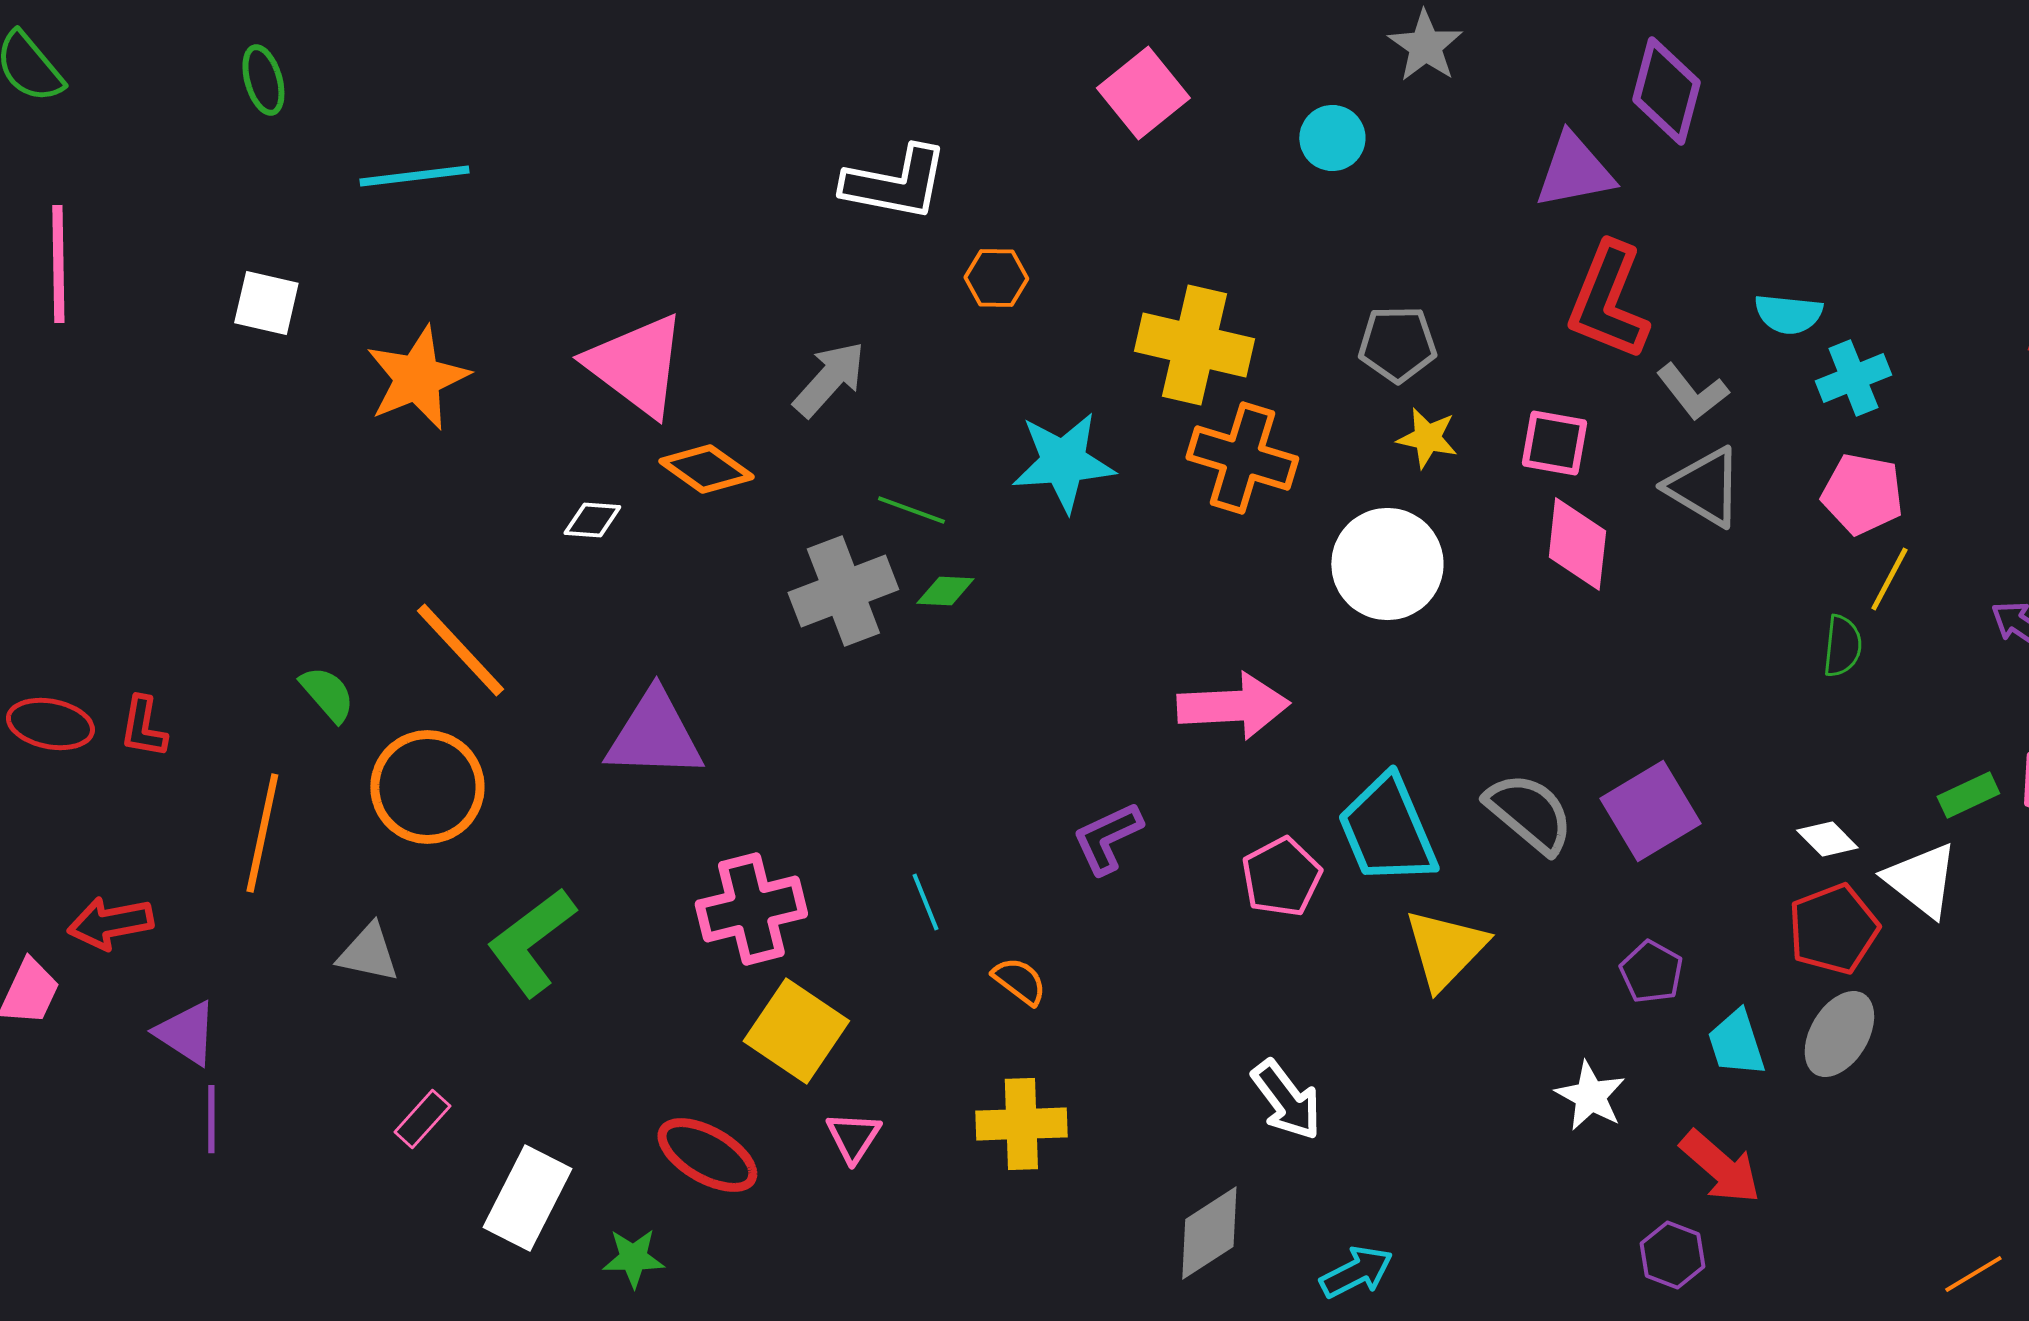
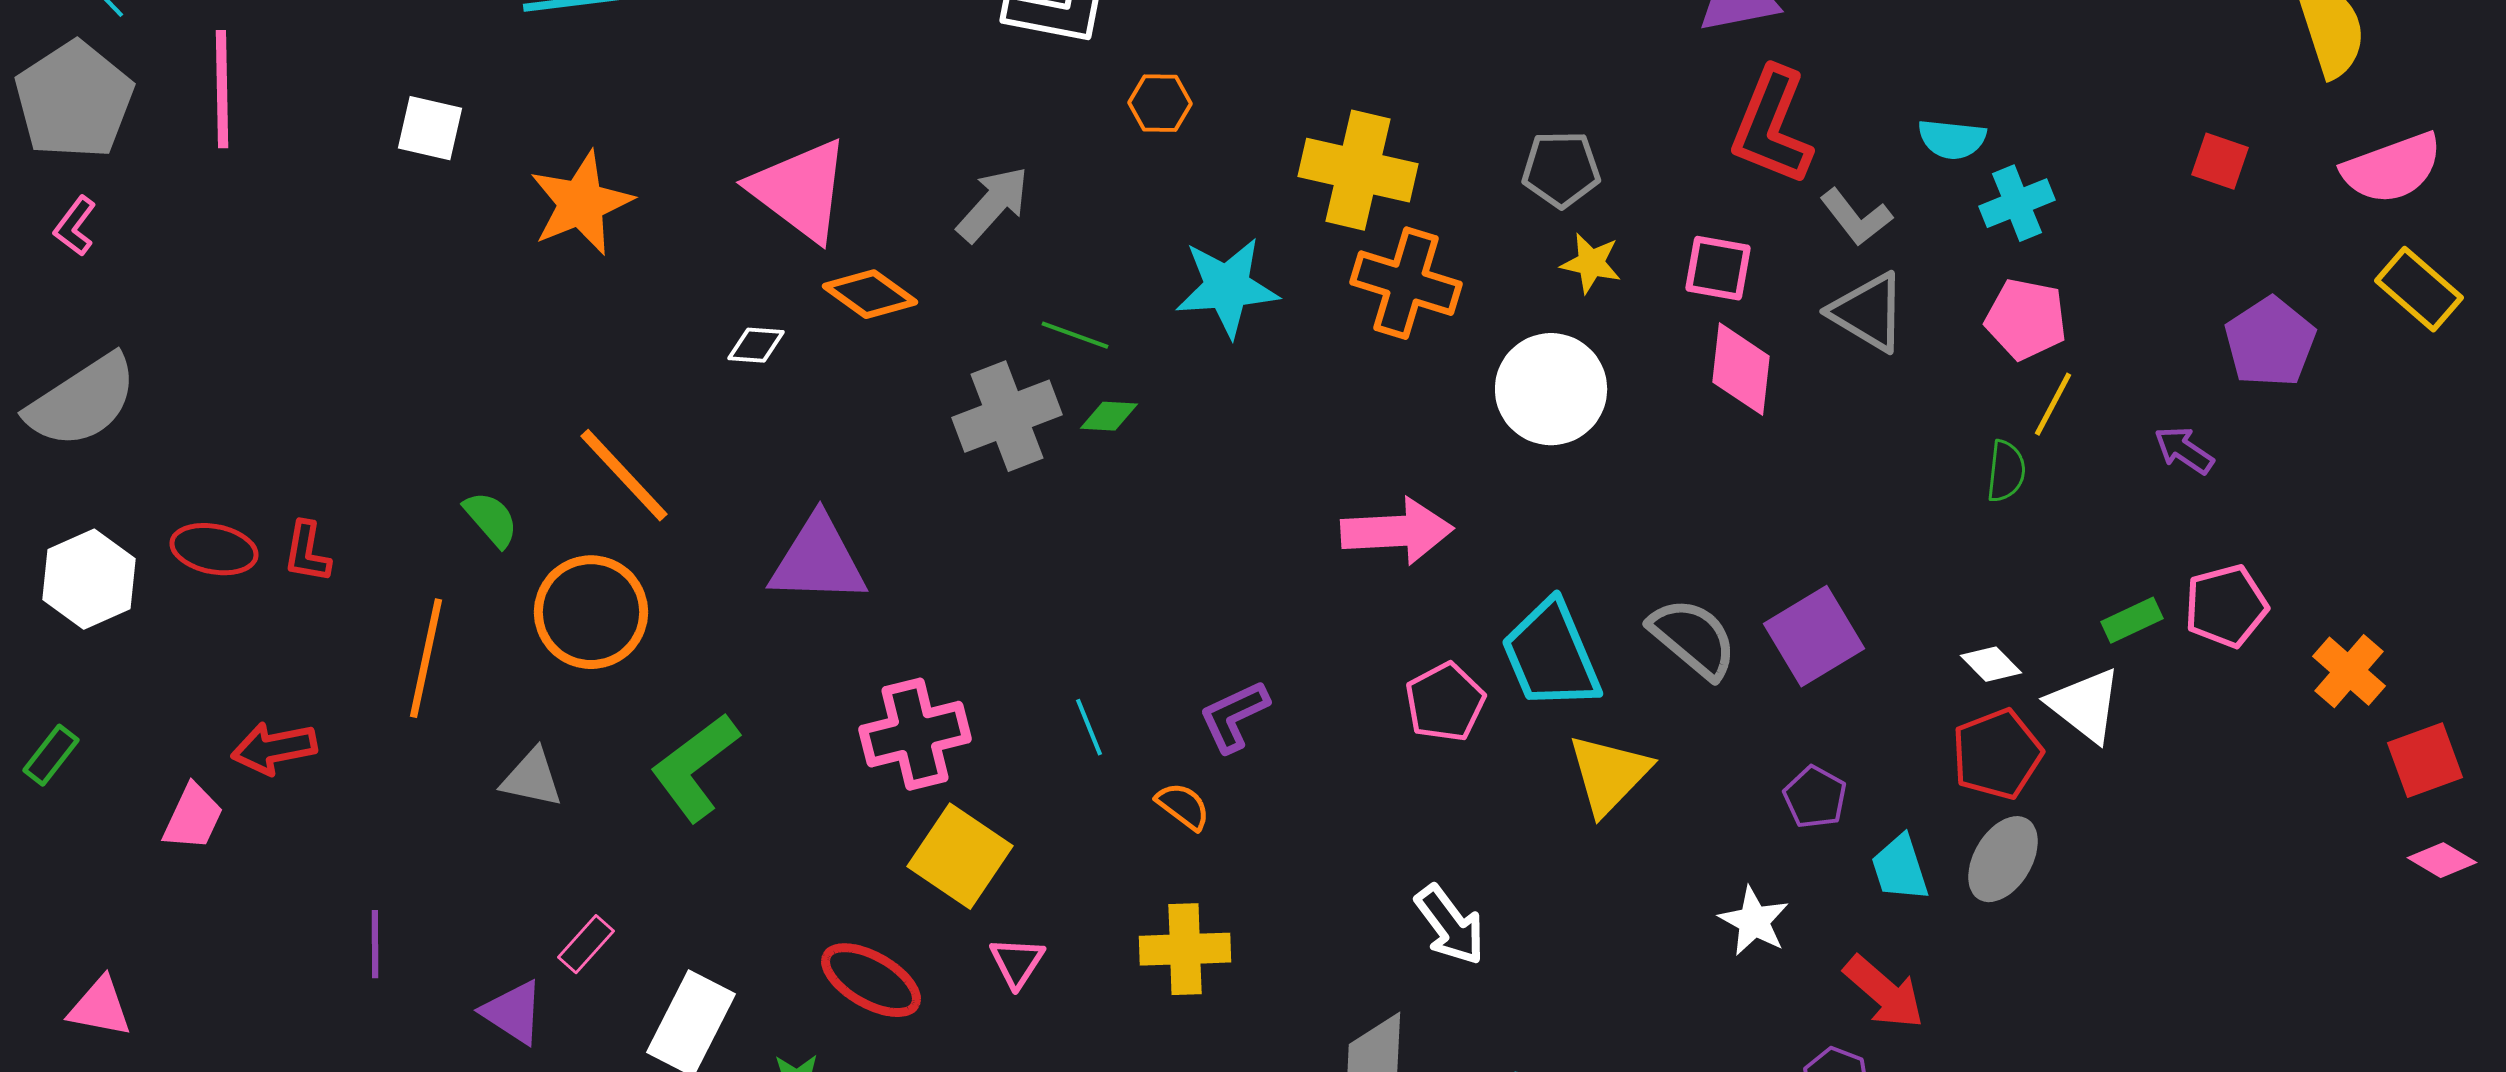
purple L-shape: (1107, 838) -> (1234, 716), moved
purple triangle: (186, 1033) -> (513, 1012), moved

